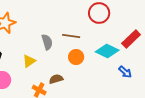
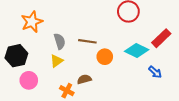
brown line: (71, 36) -> (87, 41), moved
gray semicircle: (47, 42) -> (60, 41), moved

